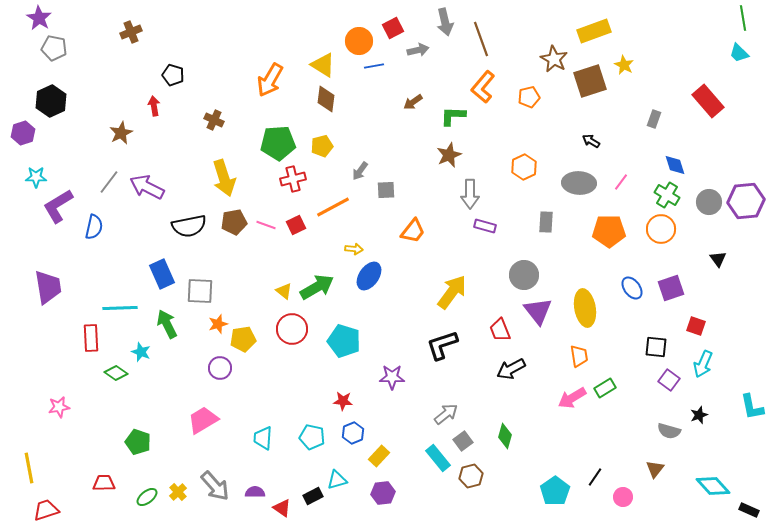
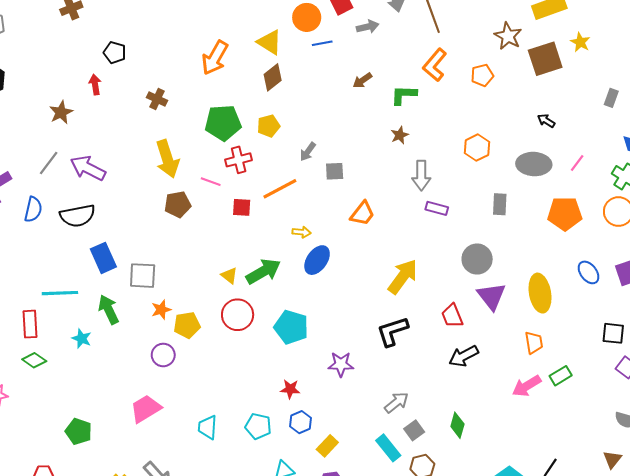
brown diamond: (326, 99) -> (273, 77), turned 44
brown star: (449, 155) -> (400, 135), size x0.7
pink line: (266, 225) -> (211, 182), moved
red square: (296, 225) -> (242, 207), turned 30
black semicircle: (189, 226) -> (78, 216), moved
green diamond: (116, 373) -> (34, 360), moved

